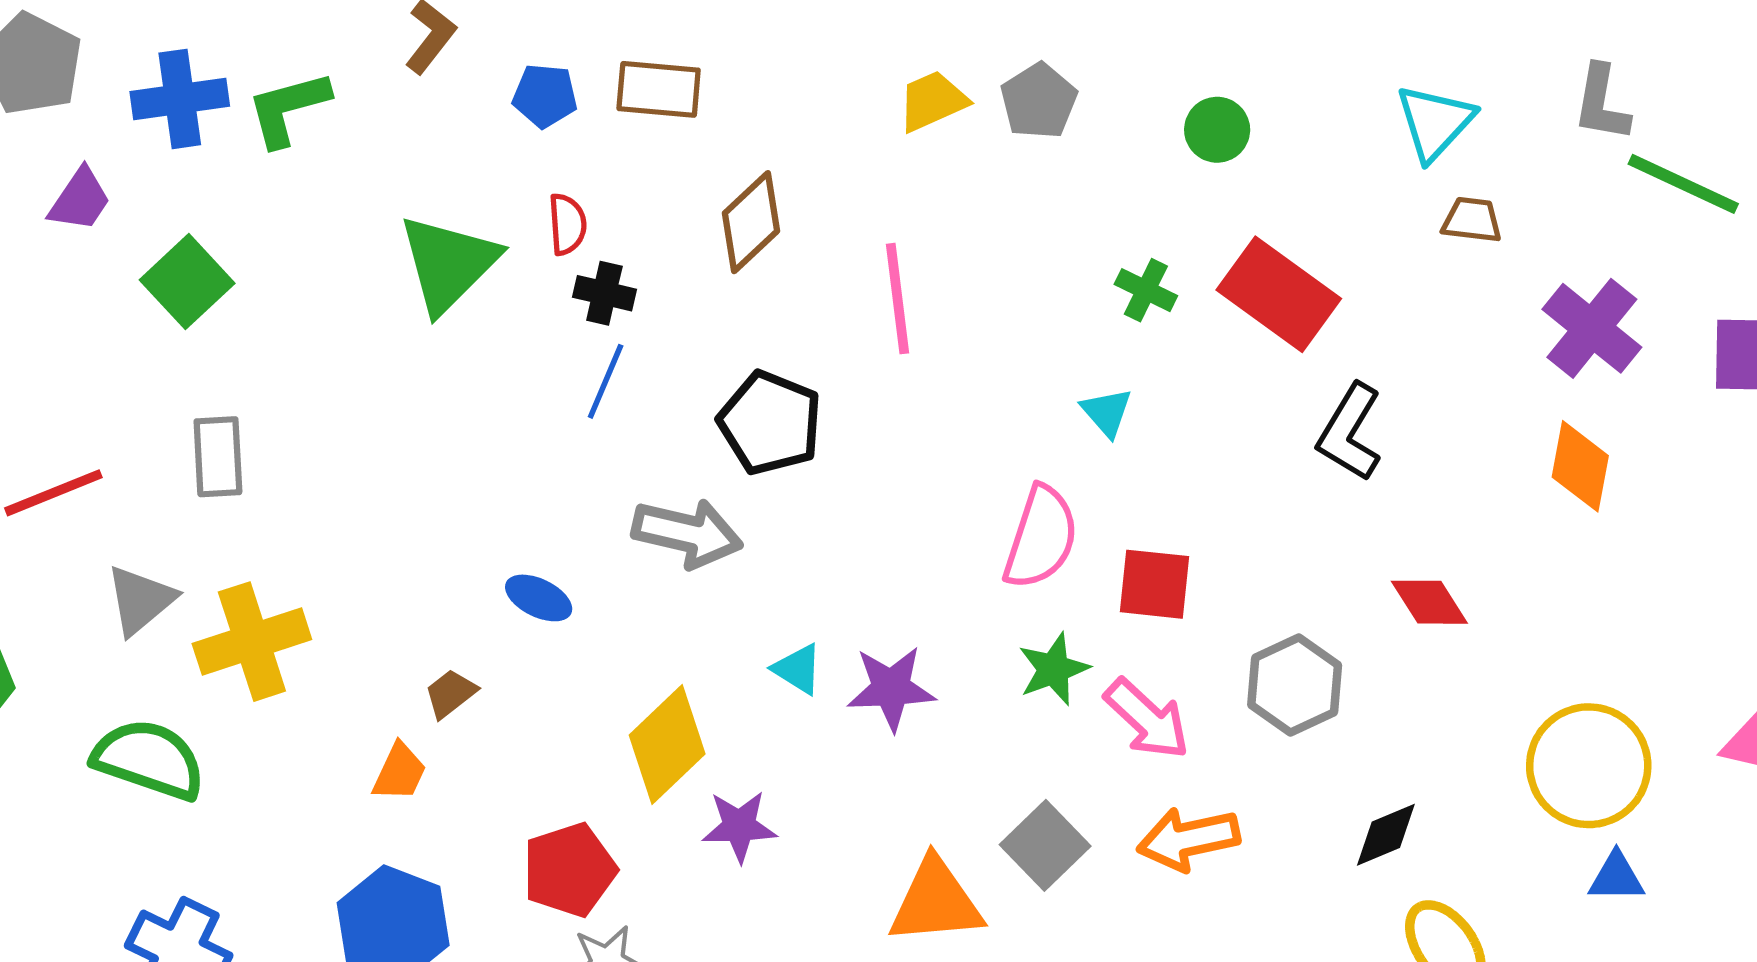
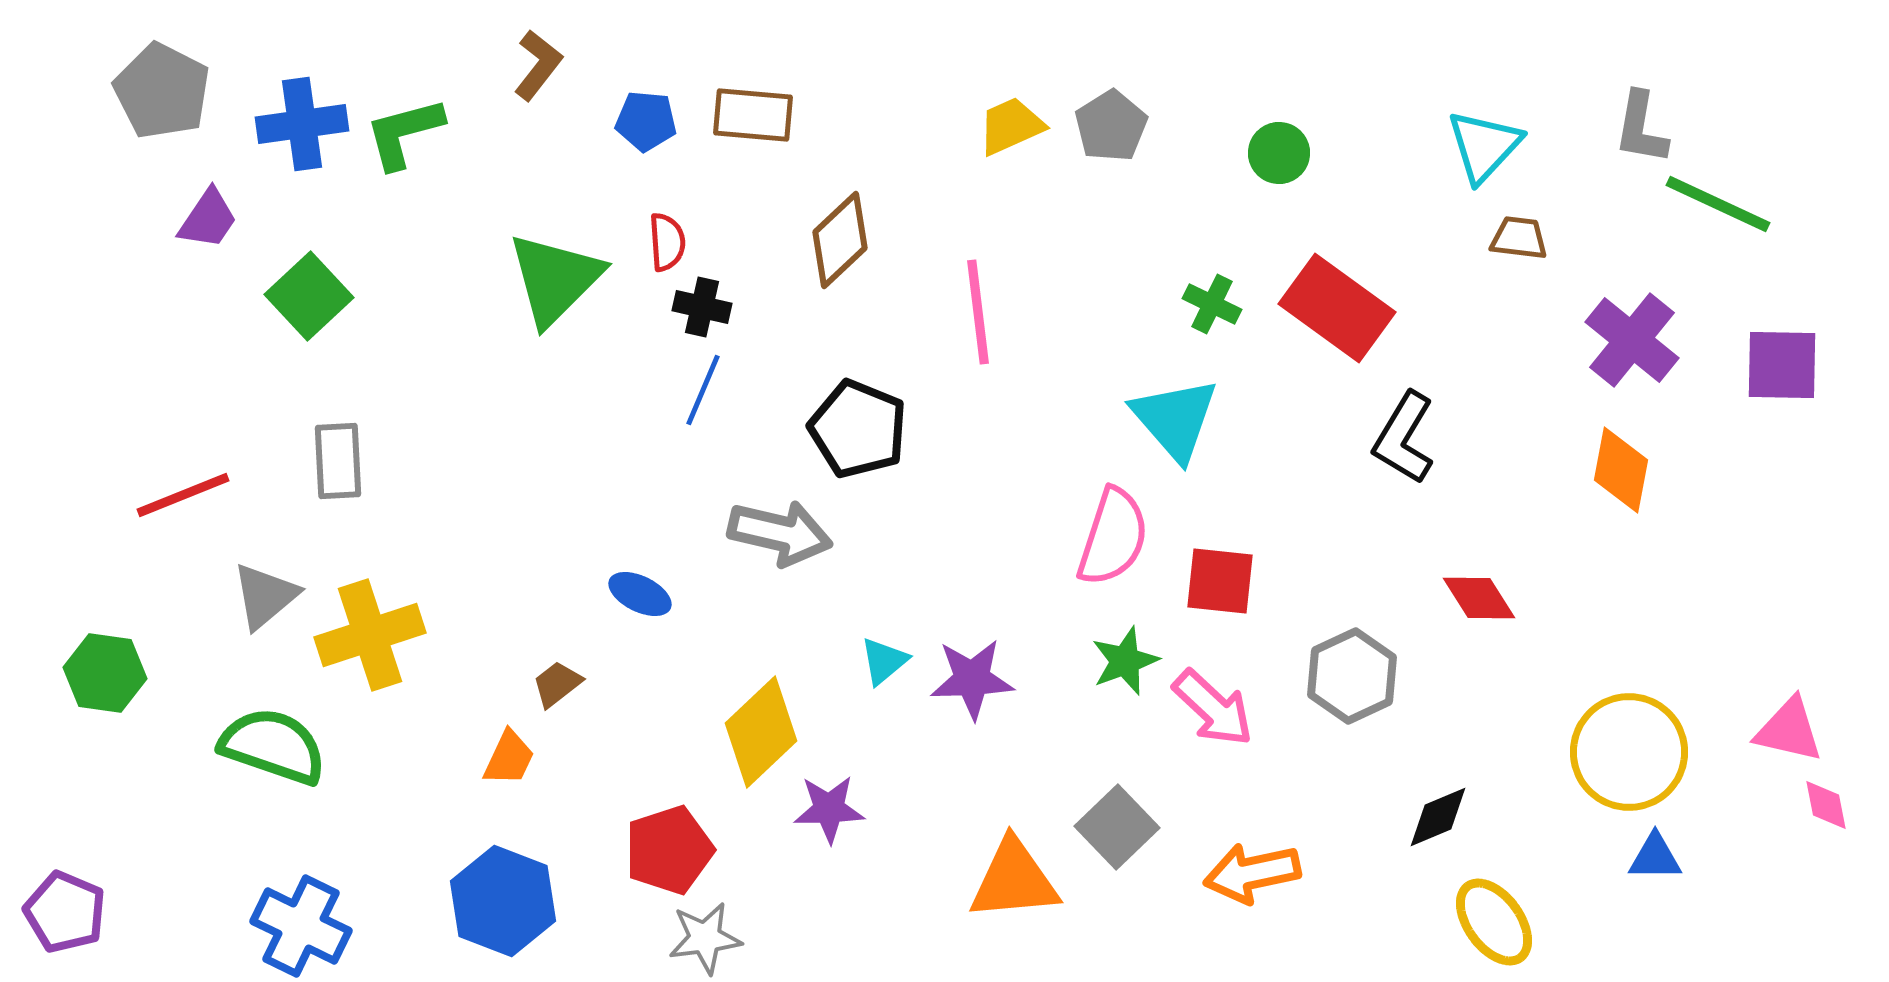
cyan triangle: (1107, 412) -> (1175, 419), size x1.8
cyan triangle: (798, 669) -> (884, 661), turned 48
orange arrow: (1188, 839) -> (1252, 873), moved

